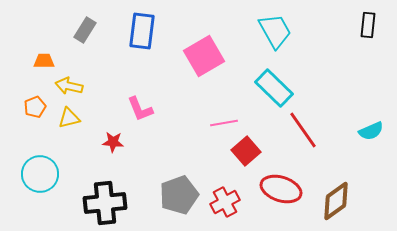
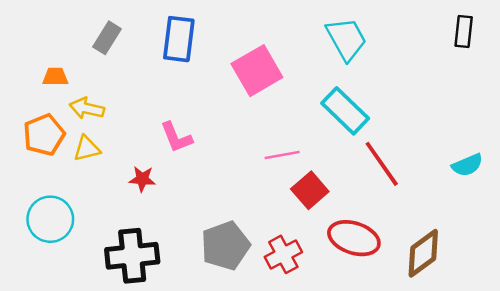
orange pentagon: (35, 107) -> (44, 135), size x1.5

